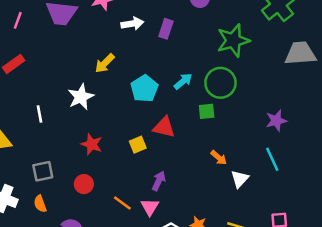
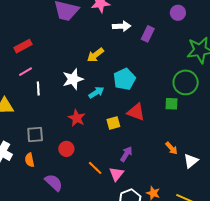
pink line: (18, 20) -> (26, 72), moved, turned 32
cyan arrow: (183, 81) -> (96, 92), moved
orange arrow: (219, 158) -> (171, 148), moved

